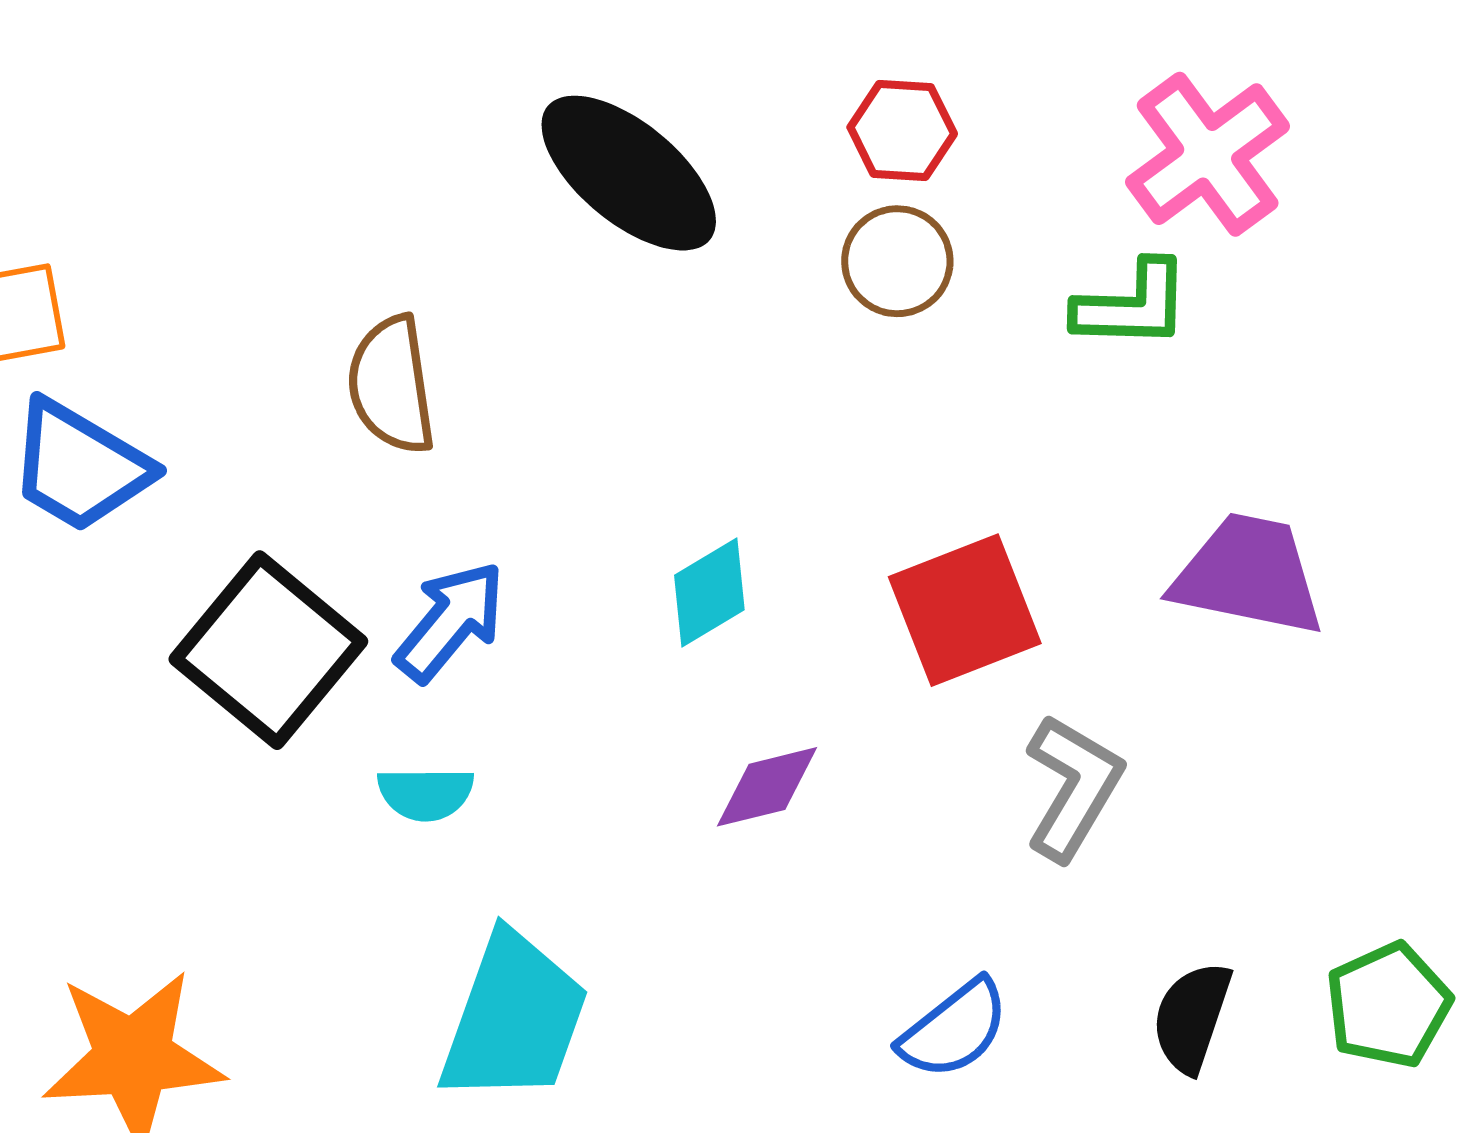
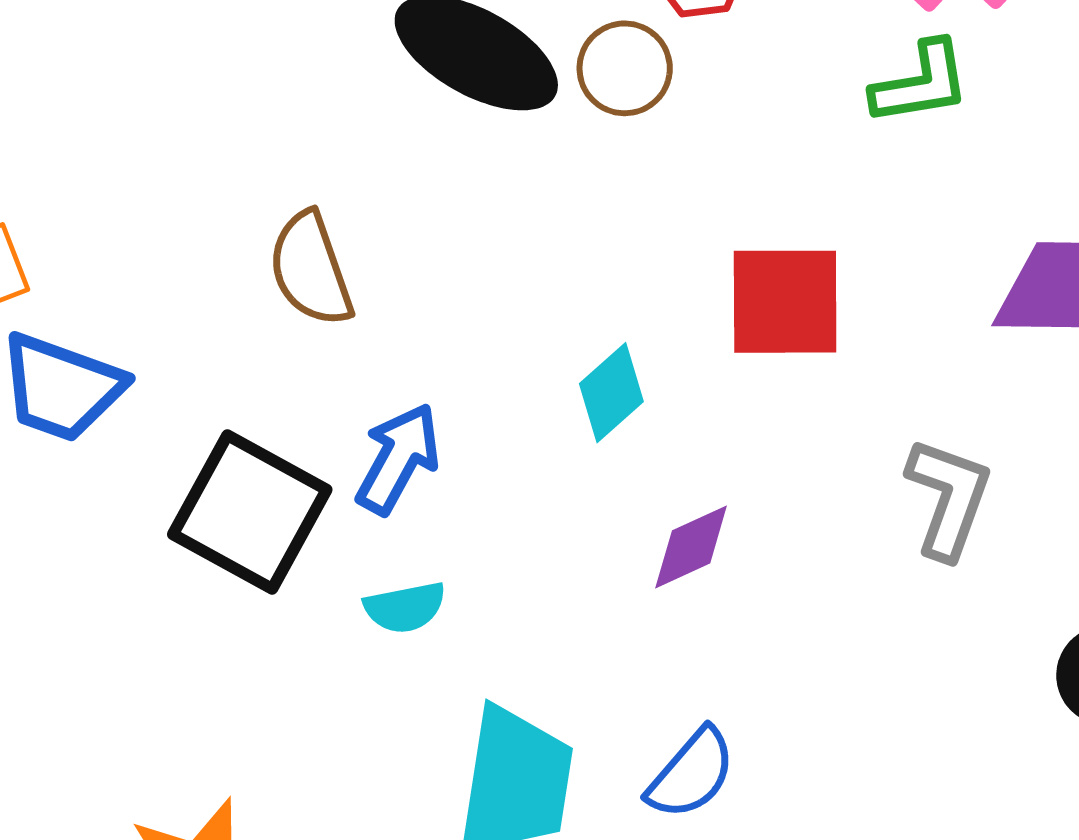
brown circle: (897, 261) -> (625, 68), moved
red square: (965, 610) -> (785, 302), moved, turned 32
blue semicircle: (954, 1029) -> (691, 774), moved

